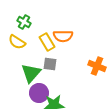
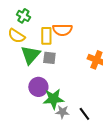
yellow rectangle: (47, 42) -> (46, 36), turned 30
green triangle: (31, 73) -> (30, 55), moved

